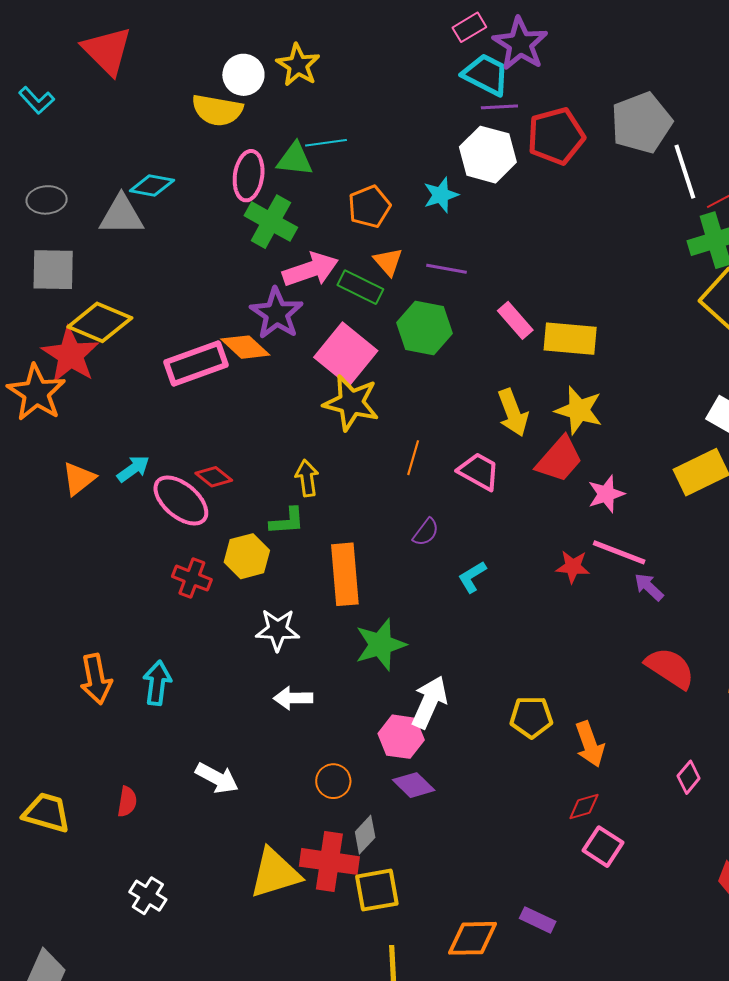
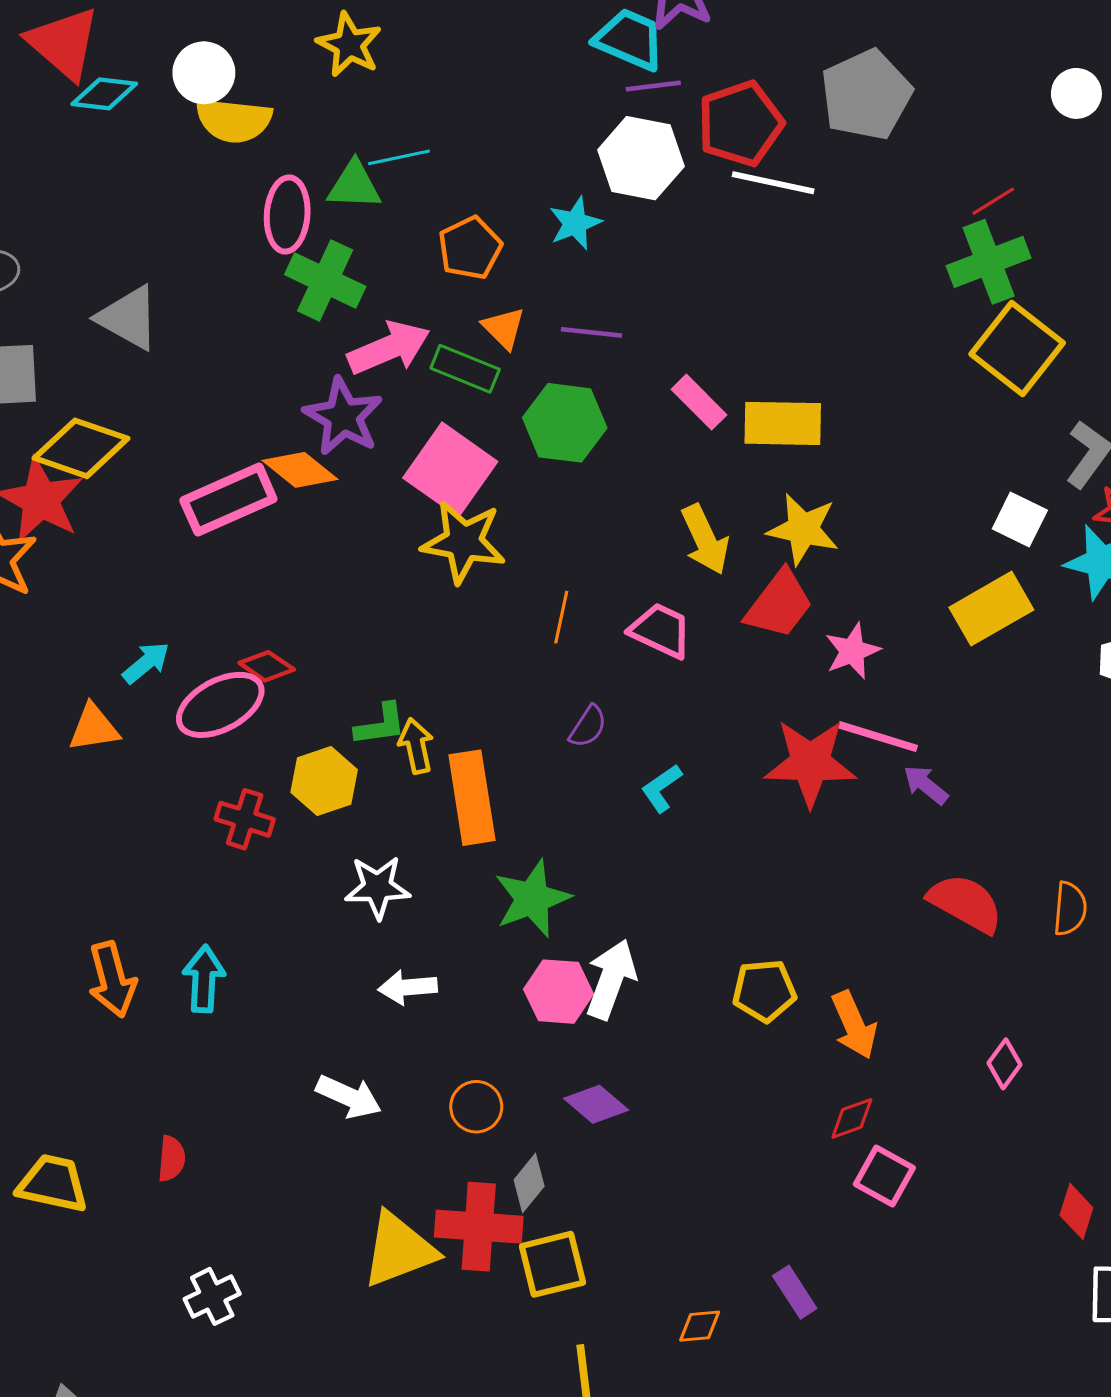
white circle: (243, 75) -> (204, 73), moved
white line: (685, 172) -> (773, 183), moved, turned -56
cyan diamond: (152, 186) -> (104, 94), moved
gray triangle: (121, 215) -> (128, 318), moved, turned 33
yellow arrow: (307, 478) -> (416, 746), moved
orange triangle: (79, 479) -> (94, 728), moved, turned 33
pink ellipse: (181, 500) -> (220, 705), turned -64
red star: (573, 567) -> (810, 763), size x1.8
pink hexagon: (401, 737) -> (558, 992), moved
white arrow: (217, 778) -> (349, 1097), moved
white cross: (148, 896) -> (212, 1296), turned 36
purple rectangle: (538, 920) -> (795, 1292), turned 36
orange diamond: (472, 938) -> (700, 1326), size x0.6

